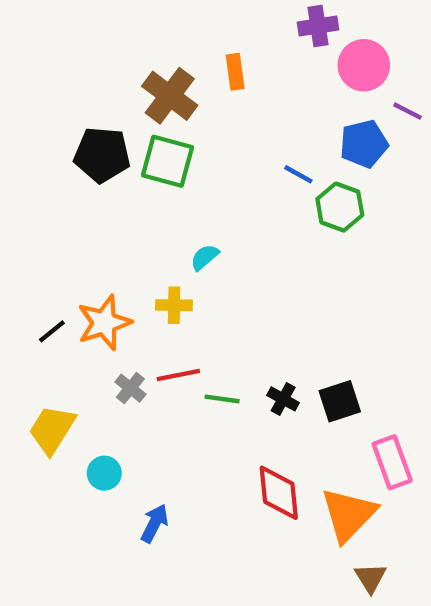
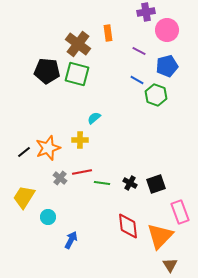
purple line: (407, 111) -> (139, 51), moved

